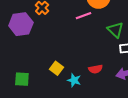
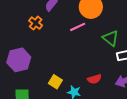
purple hexagon: (21, 24) -> (19, 60), moved

